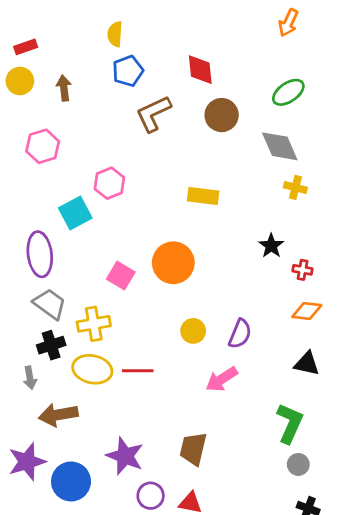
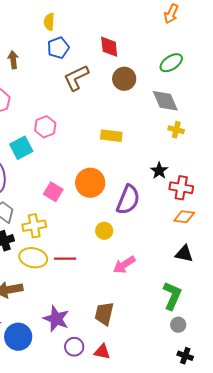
red cross: (303, 270) -> (181, 188), size x1.6
purple semicircle: (240, 334) -> (128, 200), moved, size x1.4

